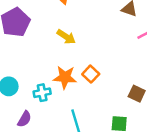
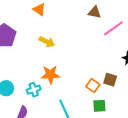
orange square: (91, 74) -> (93, 86), moved

